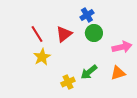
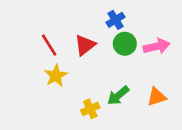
pink arrow: (122, 47) -> (157, 46), moved

